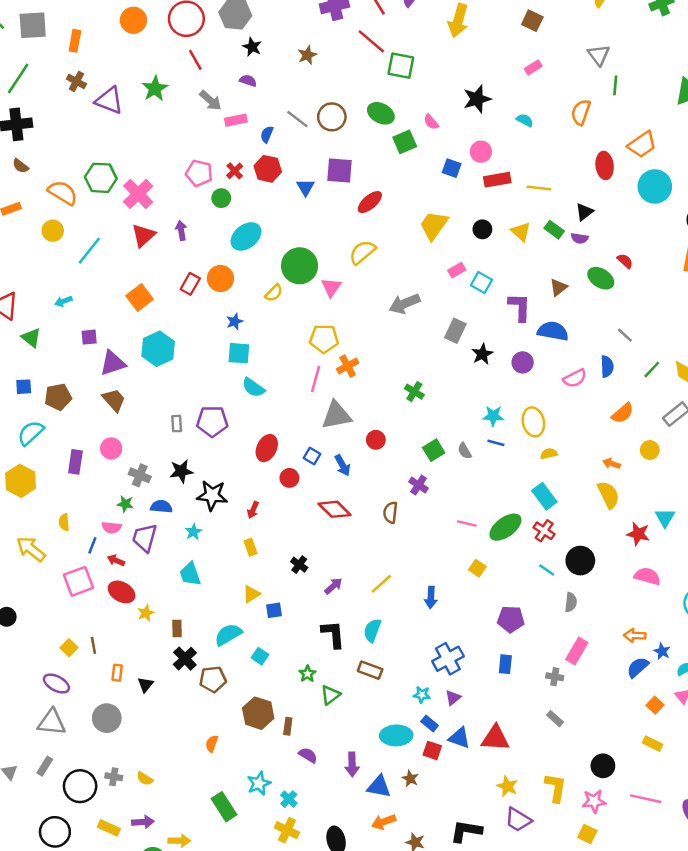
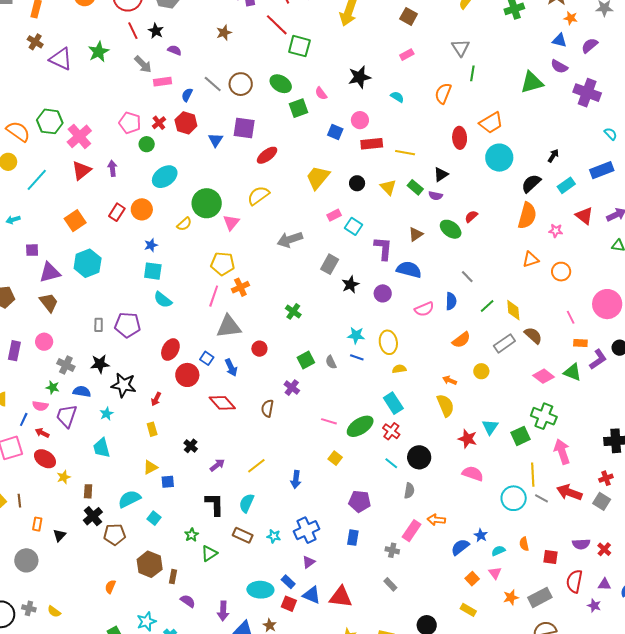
black star: (252, 47) -> (156, 31), moved
red semicircle: (625, 261) -> (471, 216), turned -88
red circle: (289, 478) -> (187, 375), size x1.5
orange arrow: (635, 635) -> (436, 520), moved
cyan star: (422, 695) -> (274, 536), moved

